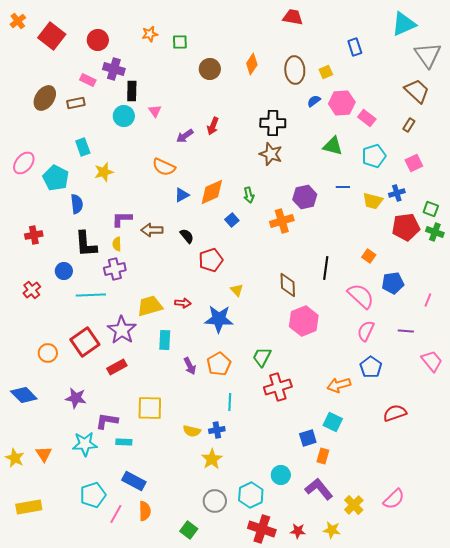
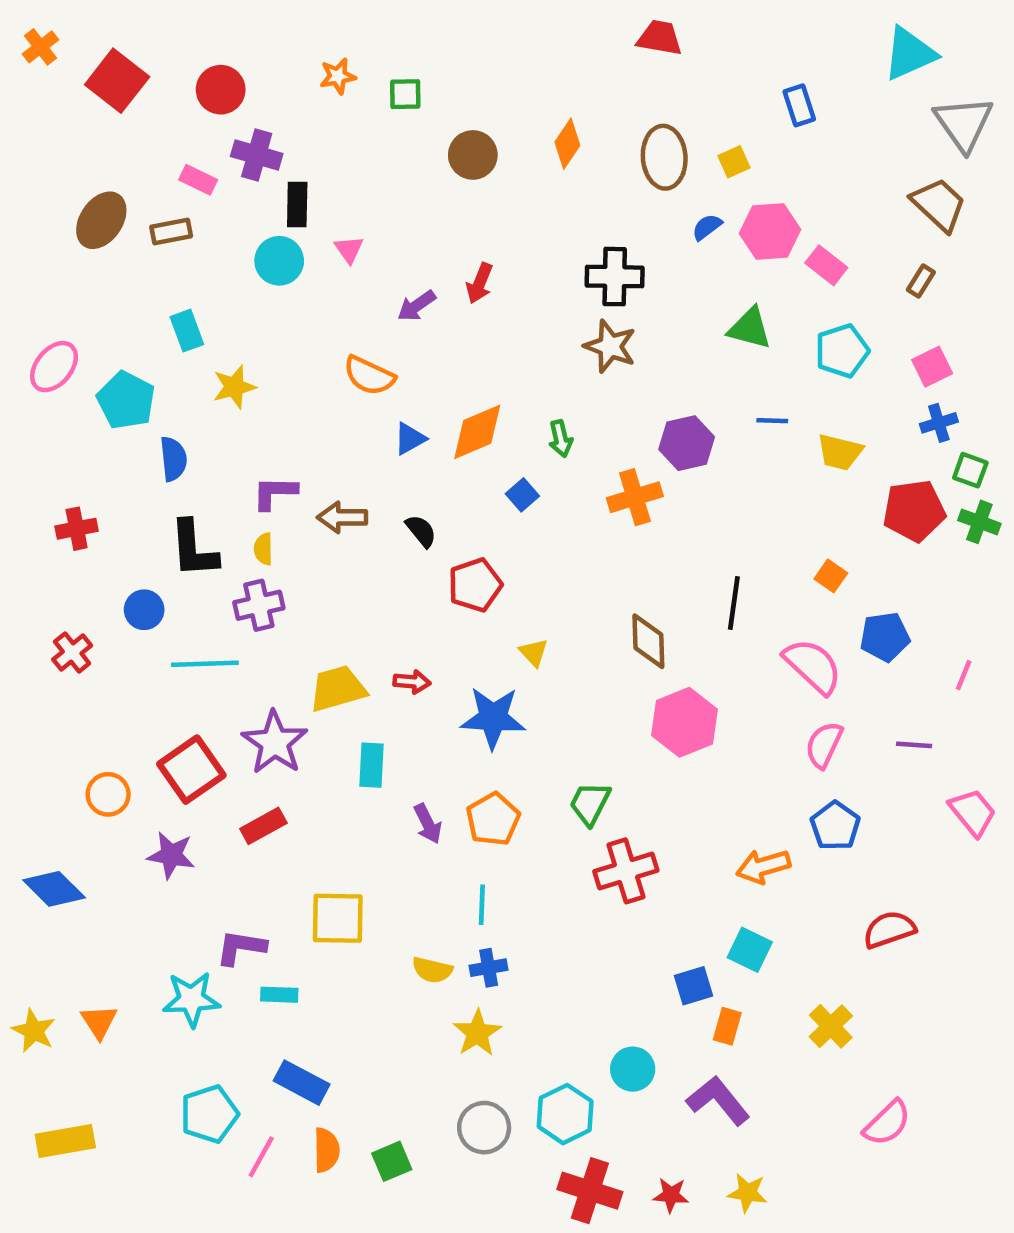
blue cross: (397, 193) -> (939, 423), moved
purple star: (76, 398) -> (171, 855), moved
cyan line: (230, 402) -> (482, 905), moved
yellow cross: (354, 505) -> (831, 1026), moved
green square: (189, 530) -> (392, 1161), moved, turned 30

